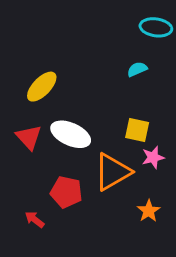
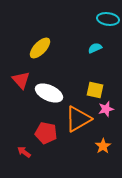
yellow ellipse: (42, 87) -> (40, 48), moved
red triangle: (29, 137) -> (21, 80), moved

